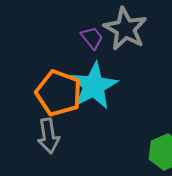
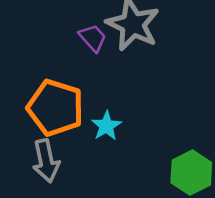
cyan star: (94, 86) -> (106, 126), moved, size x0.5

